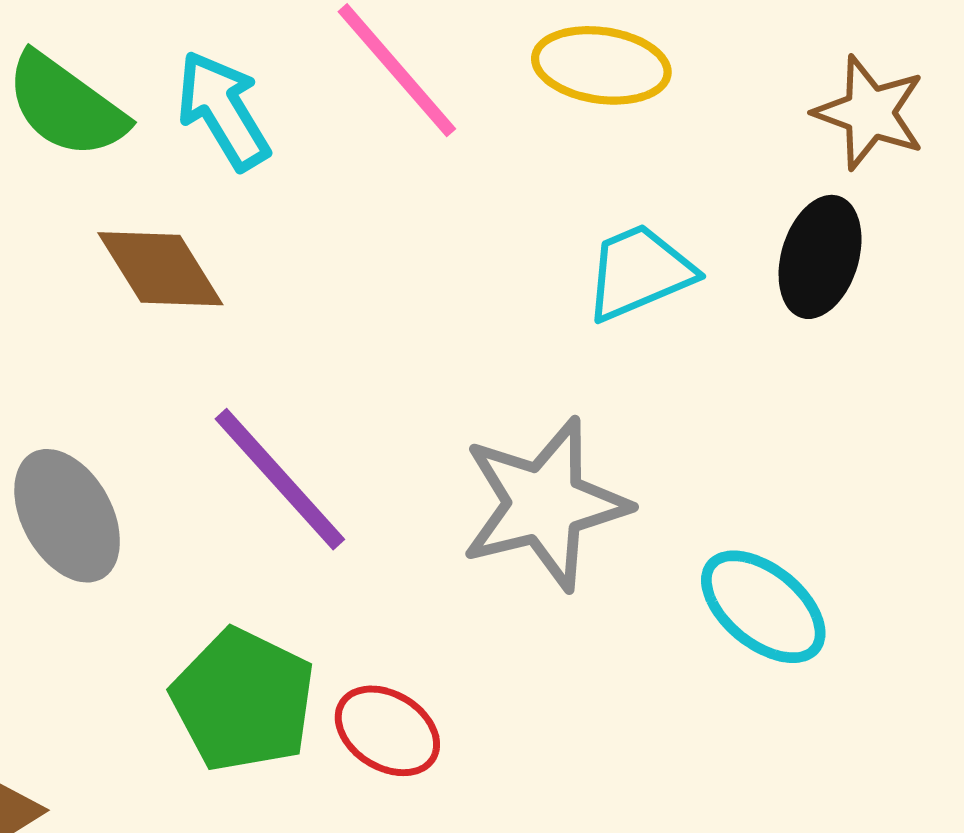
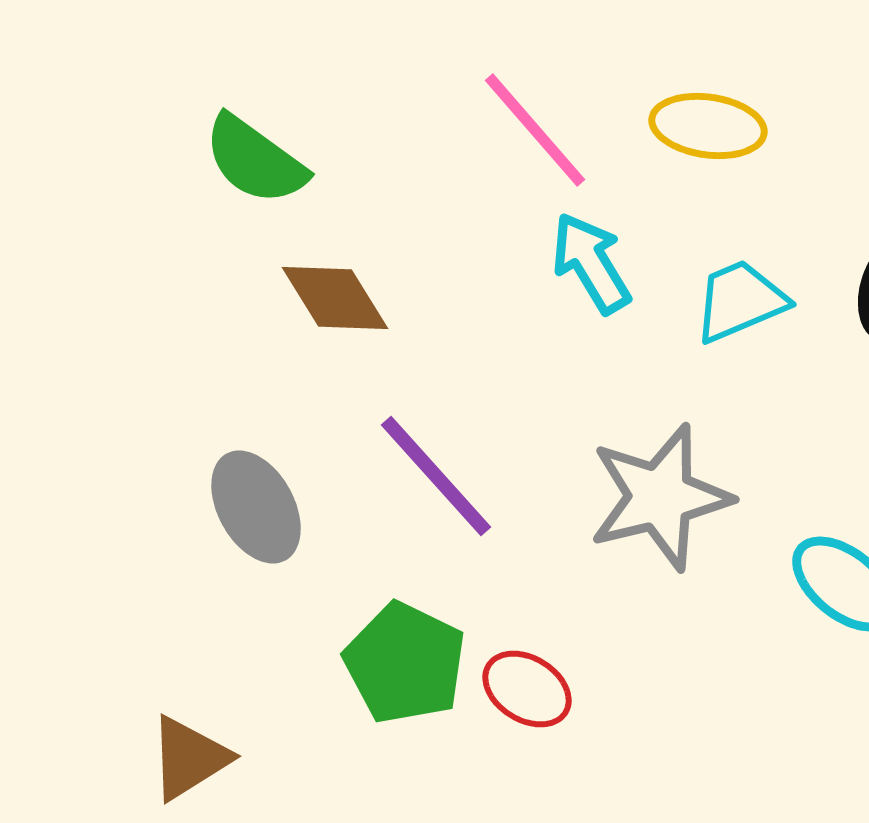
cyan arrow: (223, 110) -> (591, 263), moved

